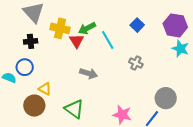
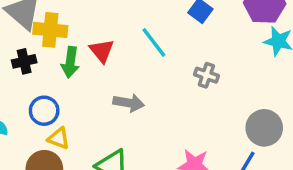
yellow cross: (60, 28) -> (50, 30), moved
green arrow: (87, 28) -> (70, 62), moved, turned -48
blue circle: (25, 67) -> (44, 111), moved

